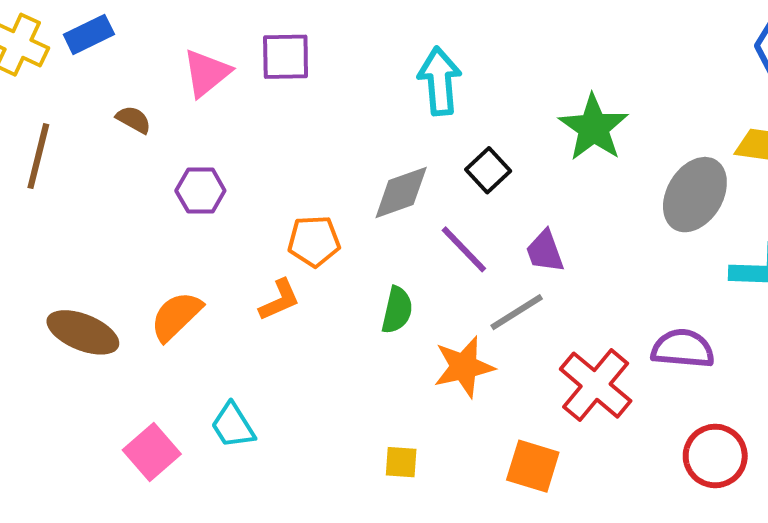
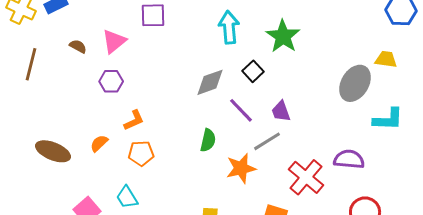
pink triangle: (207, 73) -> (114, 41), moved
green star: (594, 128) -> (283, 36), moved
orange pentagon: (314, 241) -> (141, 153), moved
orange L-shape: (279, 300) -> (134, 120), moved
orange semicircle: (176, 316) -> (99, 143), size x0.7

